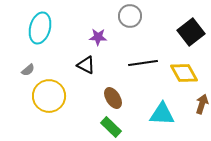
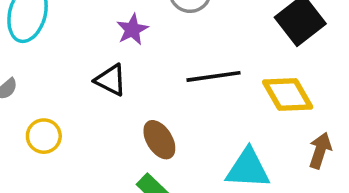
purple star: (98, 37) -> (132, 29), turned -30
yellow circle: (49, 96) -> (44, 136), size x0.6

